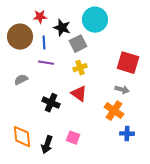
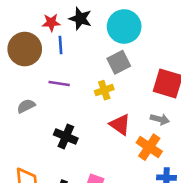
black star: (62, 28) -> (80, 19), moved
blue line: (44, 43) -> (60, 45), moved
gray square: (78, 44) -> (119, 62), moved
red triangle: (79, 94) -> (120, 125), moved

